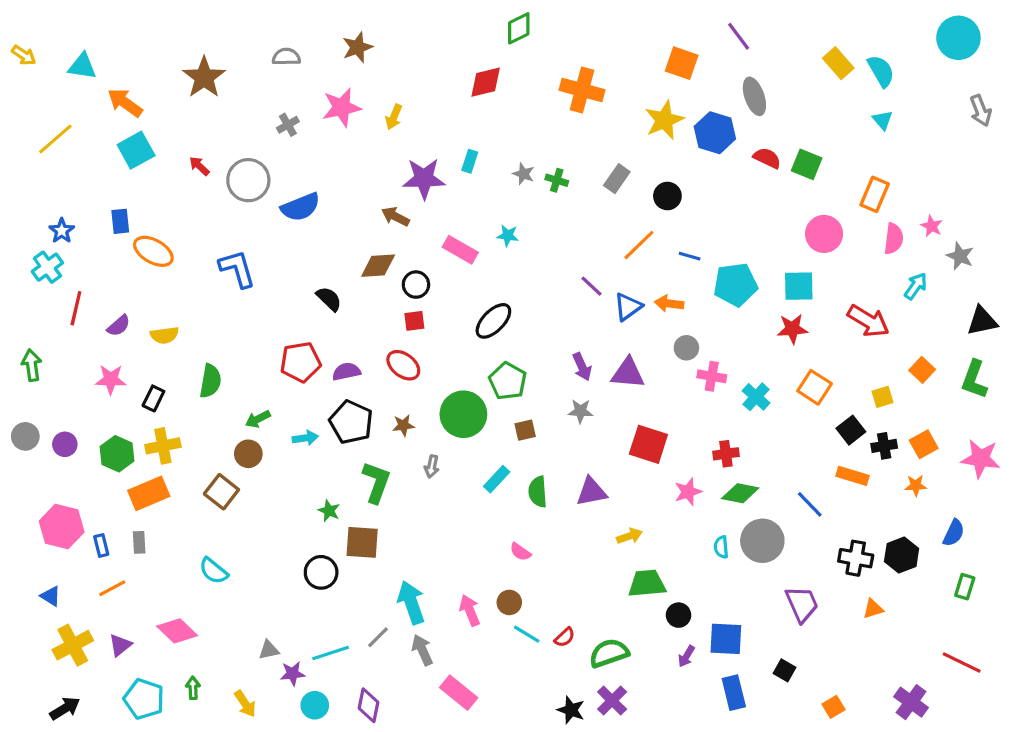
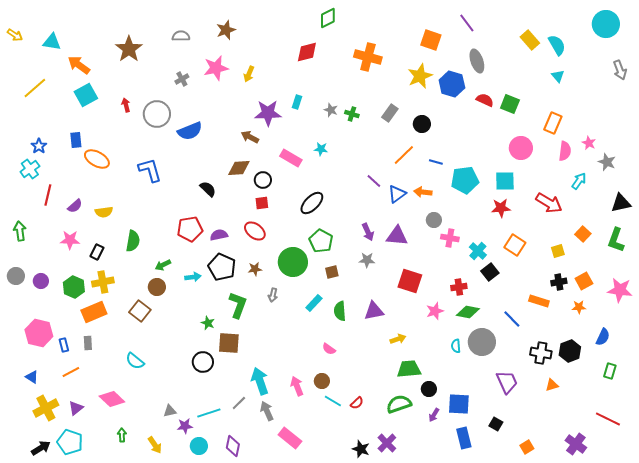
red arrow: (199, 166) -> (126, 105), turned 32
black square: (851, 430) -> (490, 272), moved
green semicircle: (609, 653) -> (399, 404), moved
cyan pentagon: (144, 699) -> (70, 442), moved

